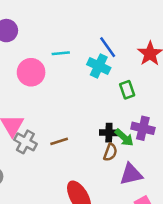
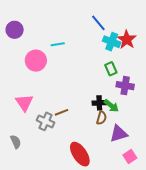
blue line: (108, 47) -> (98, 23), moved
cyan cross: (99, 66) -> (112, 42), moved
purple cross: (143, 128) -> (125, 86), moved
gray cross: (25, 142) -> (45, 121), moved

